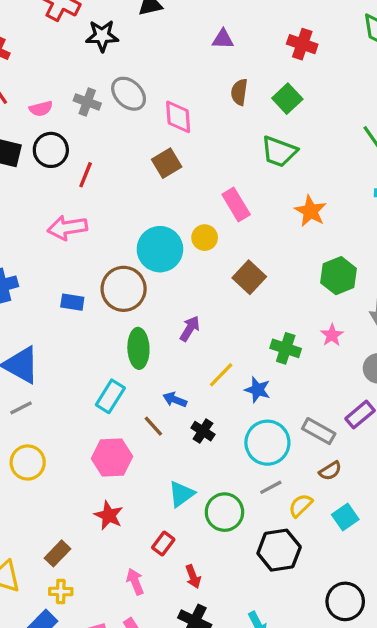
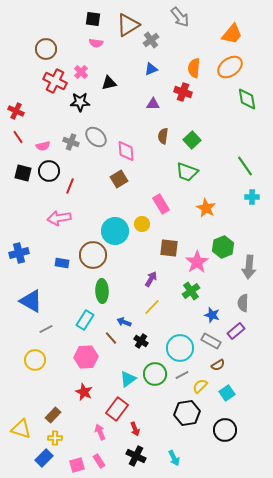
red cross: (302, 44) -> (183, 92), moved
brown square: (249, 277) -> (169, 248), turned -36
purple arrow: (190, 329) -> (151, 279), moved
pink star: (332, 335) -> (197, 262), moved, size x1.6
green cross: (286, 348) -> (191, 291), turned 36
blue star: (258, 390) -> (212, 315), moved
gray line: (21, 408) -> (46, 329), moved
green circle: (224, 512) -> (155, 374), moved
red rectangle: (163, 544) -> (117, 409), size x1.6
black circle: (345, 601) -> (225, 430), moved

